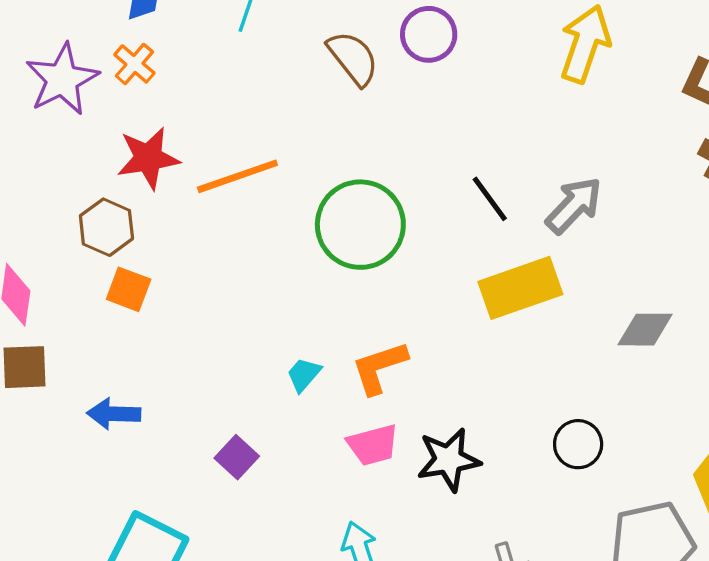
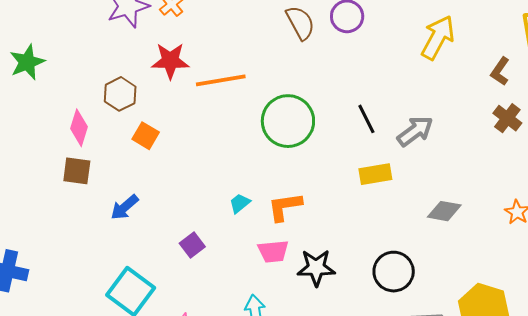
brown hexagon: (106, 227) -> (120, 94), moved
yellow rectangle: (520, 288) -> (375, 174), size x0.7
blue arrow: (114, 414) -> (124, 207), turned -52
black circle: (578, 444) -> (394, 272), size x1.4

